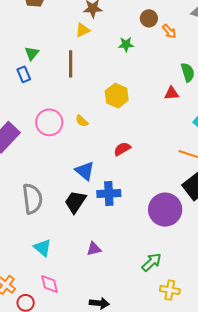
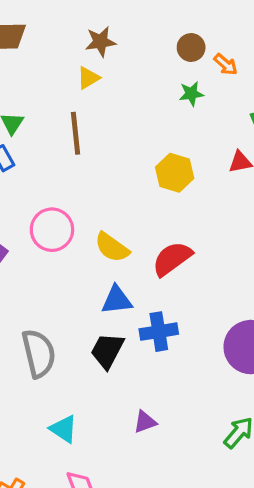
green star: (126, 44) -> (191, 94), moved
yellow hexagon: (117, 96) -> (175, 173), moved
yellow semicircle: (82, 121) -> (112, 247), moved, size x1.6
red semicircle: (122, 149) -> (172, 259), size x1.5
blue triangle: (85, 171) -> (117, 300), turned -40

